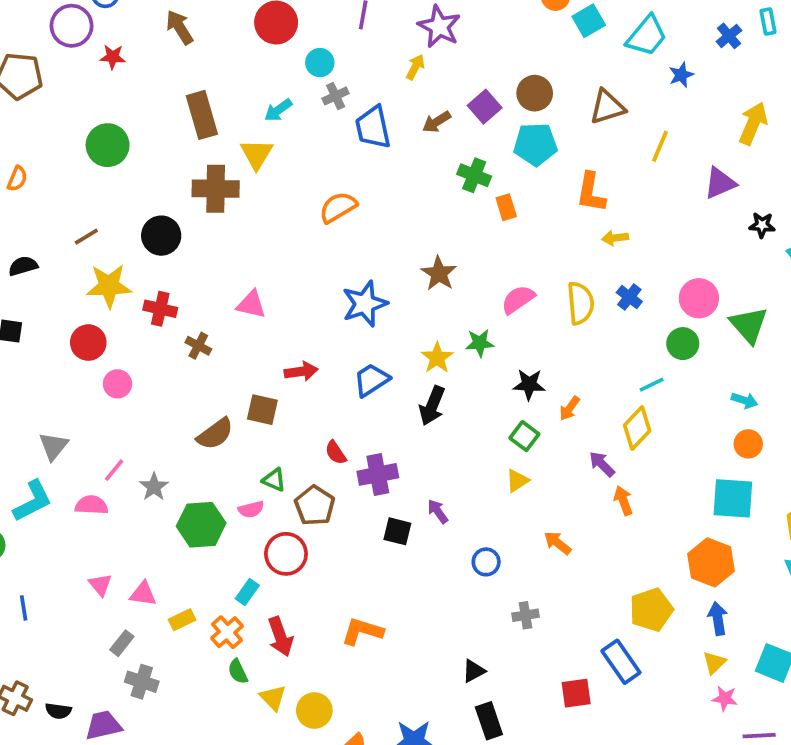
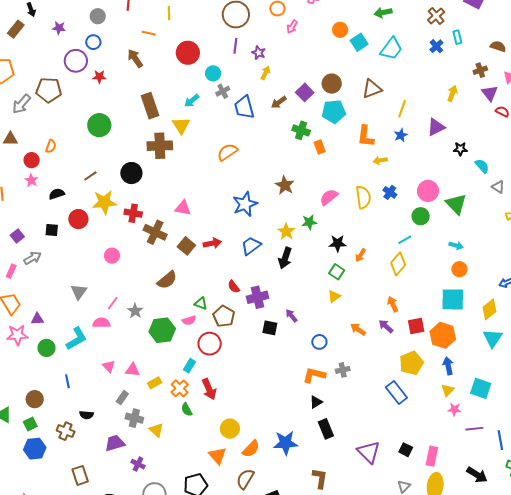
purple star: (439, 27) -> (259, 53), moved, size x0.6
blue star: (681, 75) -> (401, 135), moved
yellow arrow: (753, 123) -> (452, 93), size x0.7
red circle: (88, 343) -> (78, 219), moved
brown cross: (198, 346) -> (155, 232), size x1.6
brown square: (262, 410) -> (186, 246), moved, turned 30
purple arrow: (602, 464) -> (386, 326), moved
cyan L-shape: (33, 501) -> (76, 339), moved
orange L-shape: (362, 631) -> (314, 375), moved
red square: (576, 693) -> (416, 326), moved
yellow triangle: (273, 698) -> (156, 430), moved
black semicircle: (58, 711) -> (86, 415), moved

